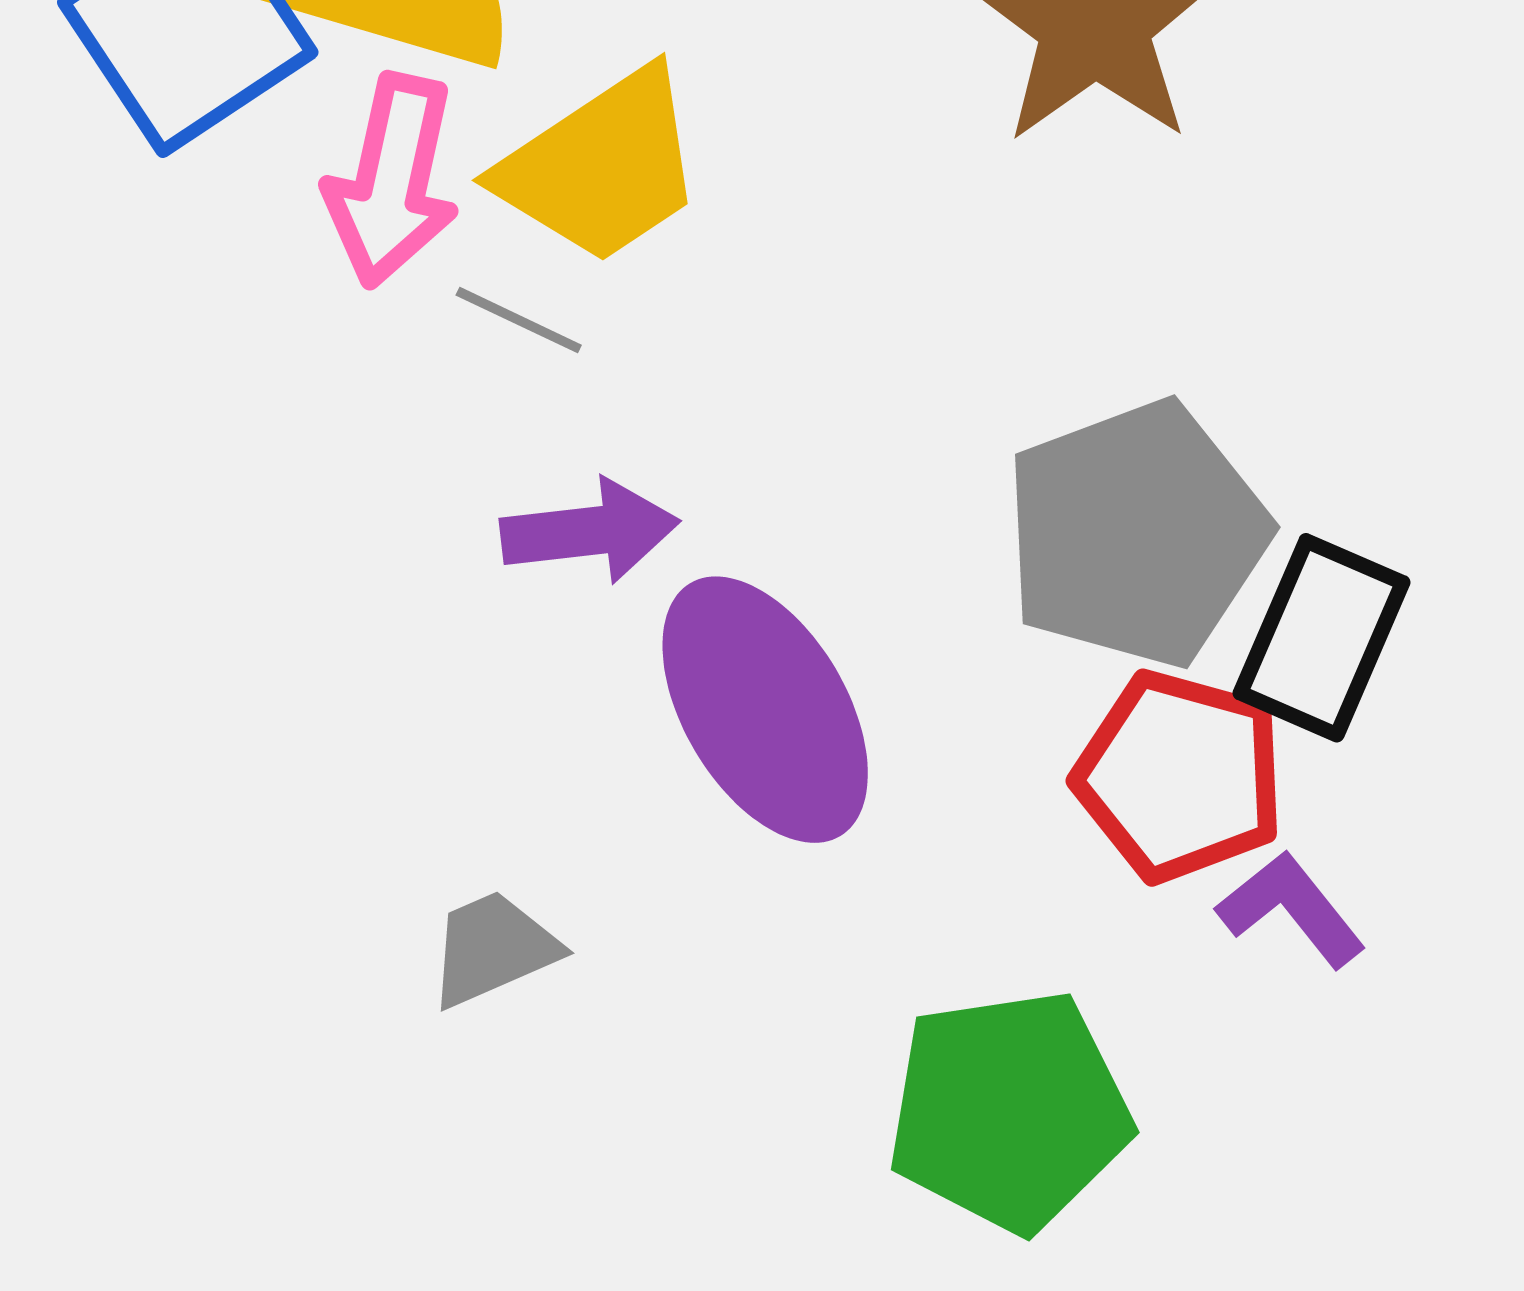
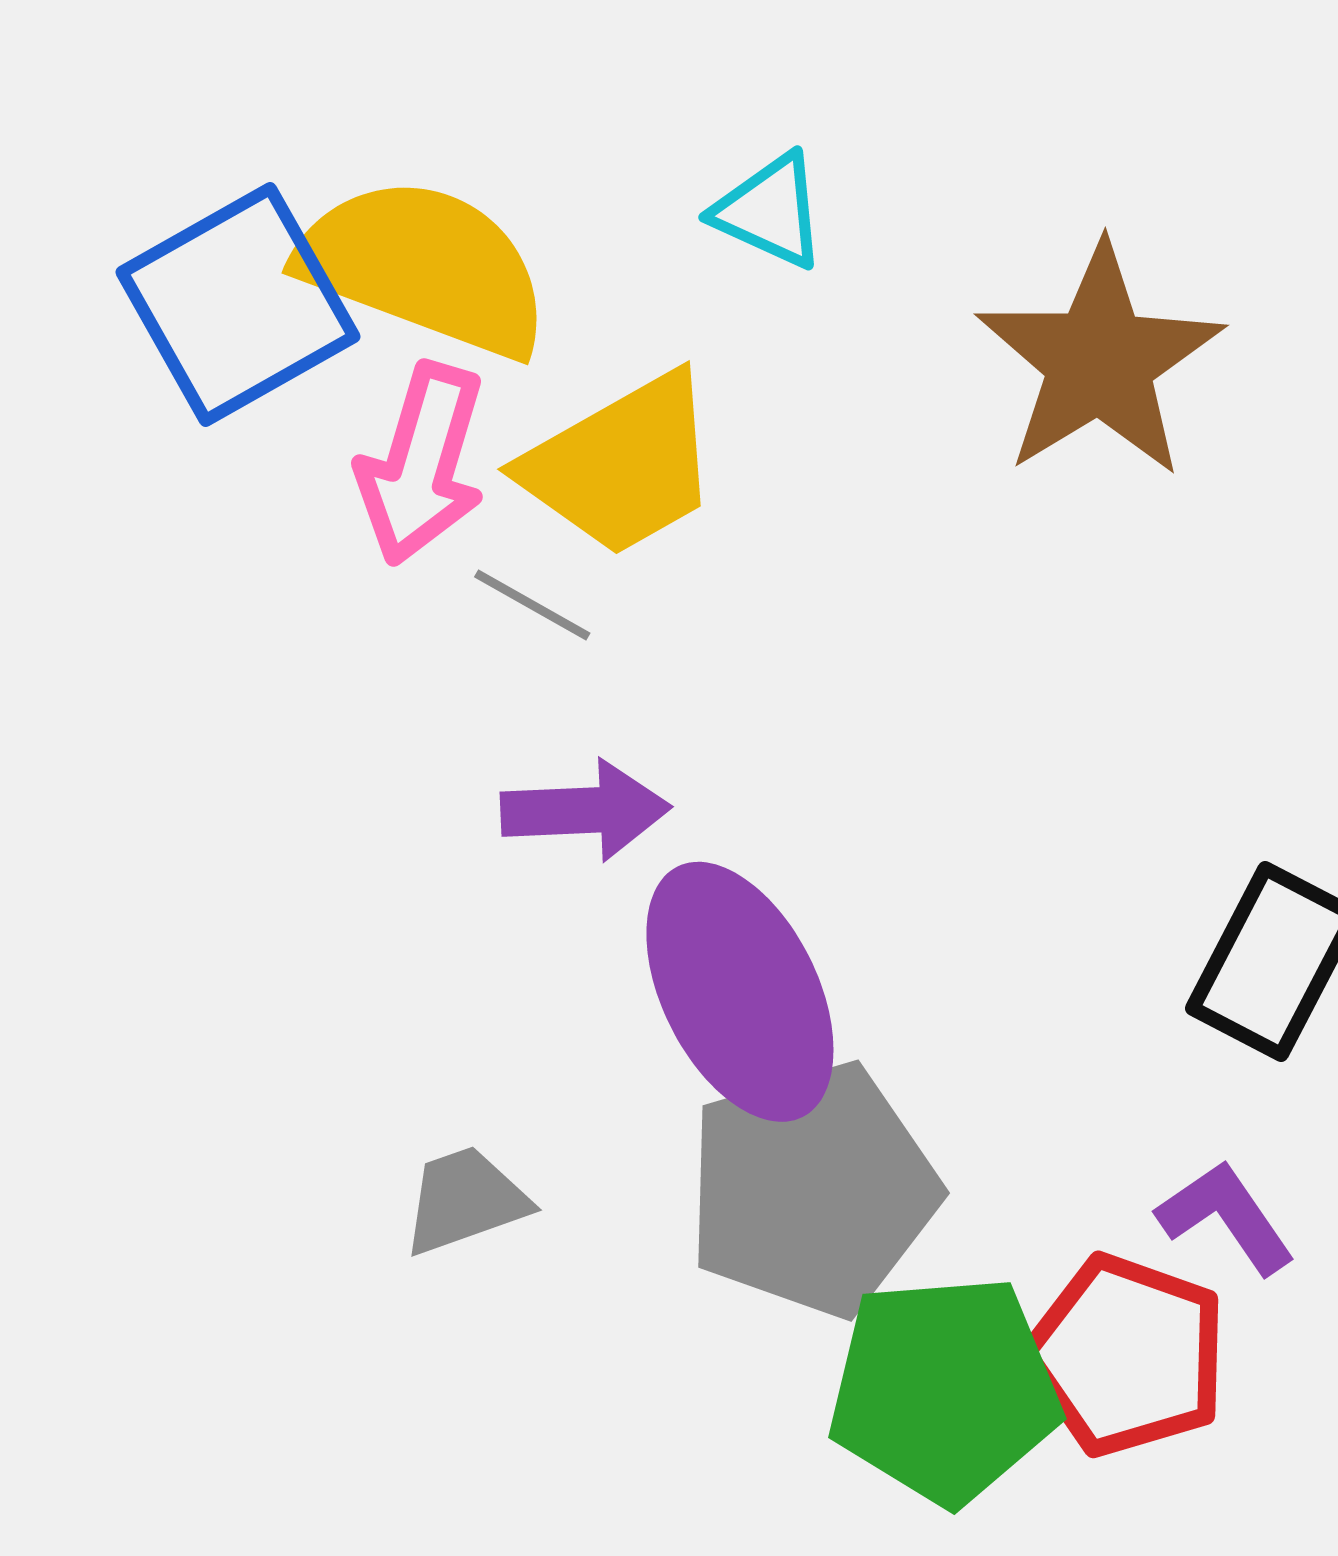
gray pentagon: (1136, 534) -> (812, 1189), moved
red pentagon: (1180, 776) -> (1127, 1355), moved

